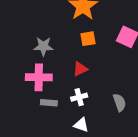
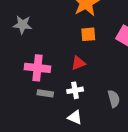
gray star: (43, 46) -> (22, 25), moved

